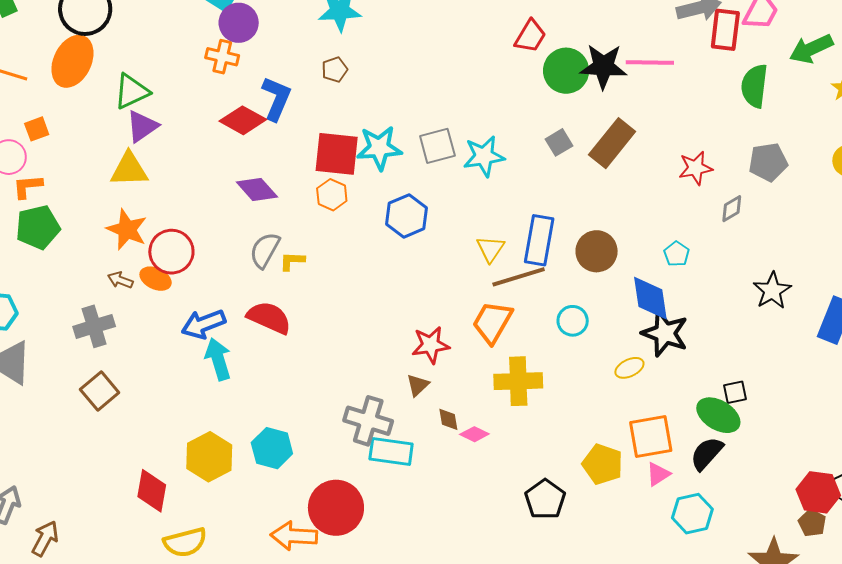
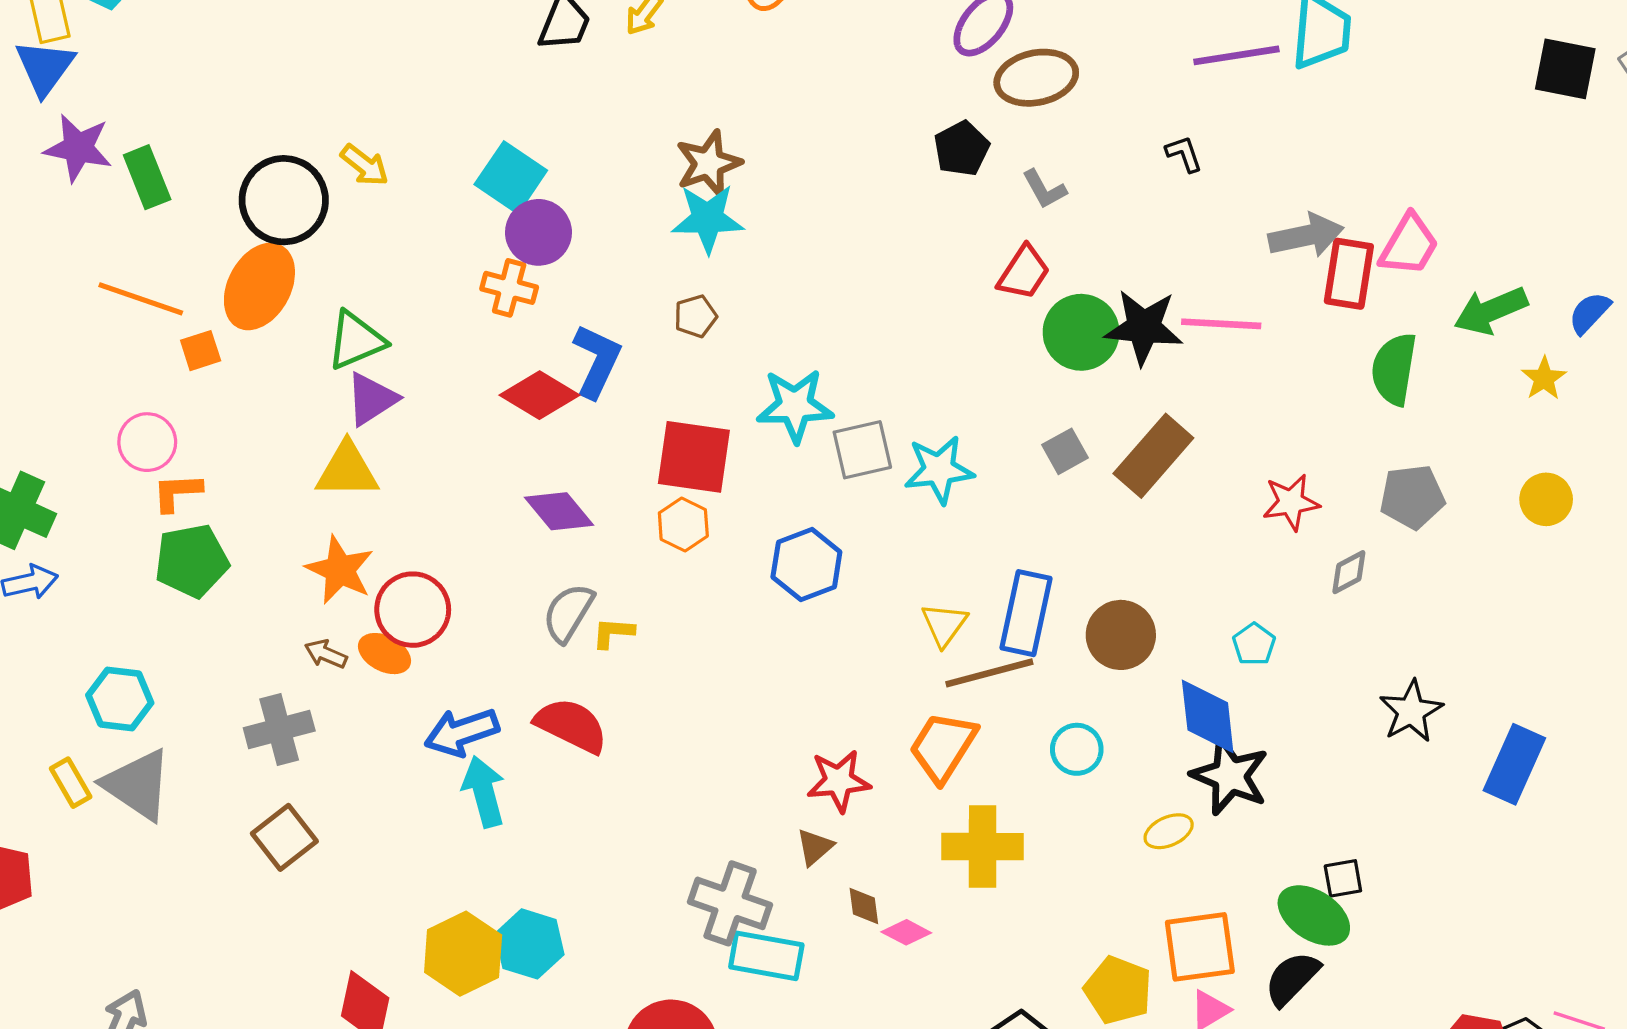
orange square: (37, 129) -> (201, 351), moved
cyan star: (379, 148) -> (795, 406), moved
cyan hexagon: (272, 448) -> (530, 944), moved

